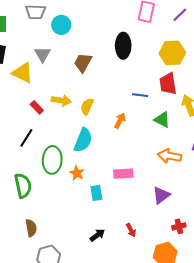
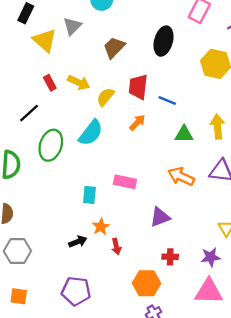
red trapezoid: (168, 84) -> (138, 87), moved
green triangle: (162, 120) -> (184, 134), turned -42
orange star: (77, 173) -> (101, 227), moved

